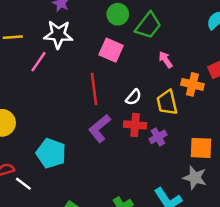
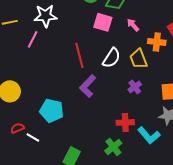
pink square: (111, 50) -> (103, 22), moved
white semicircle: (134, 97) -> (111, 58), size x1.5
red cross: (135, 125) -> (125, 122), moved

